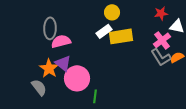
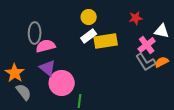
yellow circle: (112, 12) -> (89, 17), moved
red star: (161, 13) -> (136, 18), moved
orange star: (49, 68) -> (15, 73), moved

